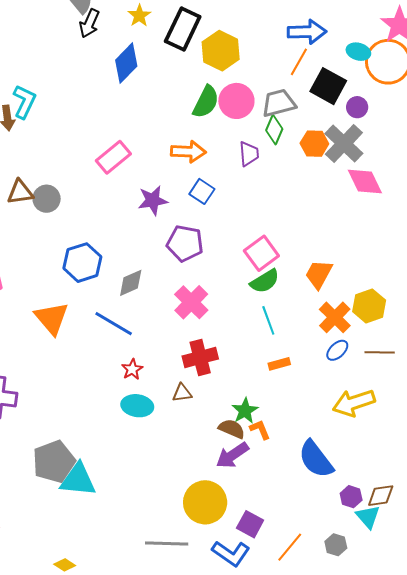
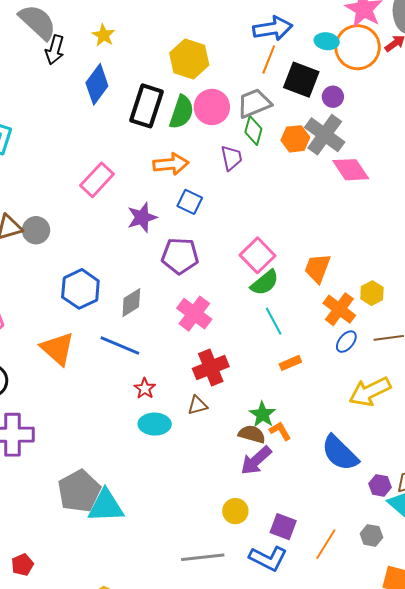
black rectangle: (183, 29) -> (147, 106), moved
yellow hexagon: (369, 306) -> (372, 293), size x0.7
yellow circle: (205, 502) -> (235, 511), size x0.6

